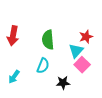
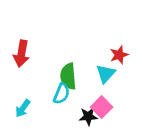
green semicircle: (48, 40) -> (68, 76), moved
pink square: (82, 65) -> (102, 107), moved

